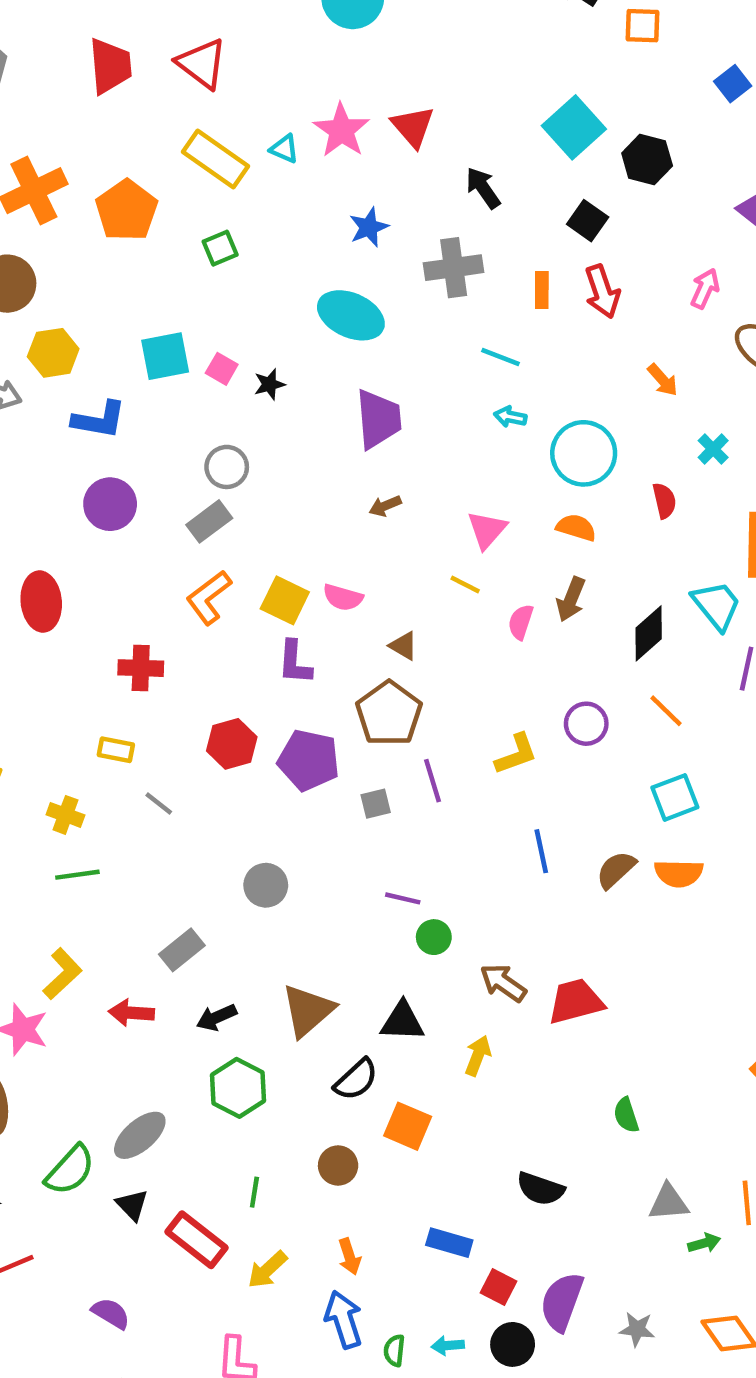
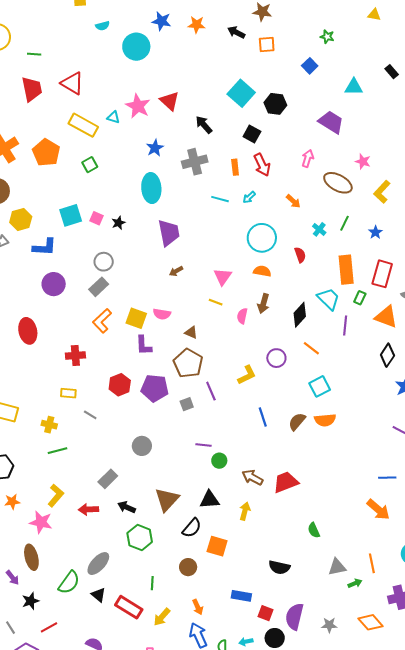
cyan ellipse: (351, 315) -> (151, 188), turned 68
cyan arrow: (510, 417) -> (249, 197), moved, turned -48
black arrow: (217, 1017) -> (127, 507), turned 54

